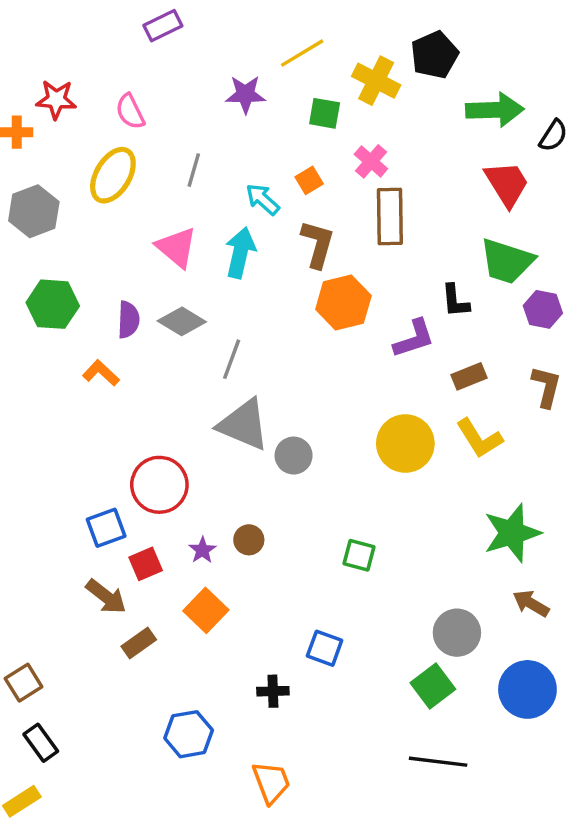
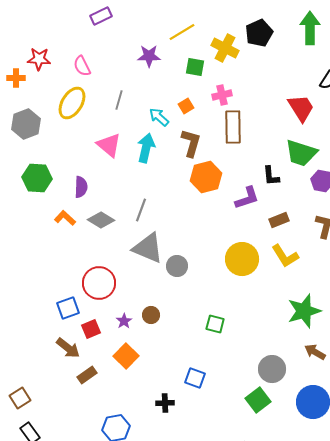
green arrow: (495, 110) -> (310, 28), moved, turned -88
pink cross: (371, 161) -> (222, 95), turned 36
gray diamond: (182, 321) -> (101, 220), moved

